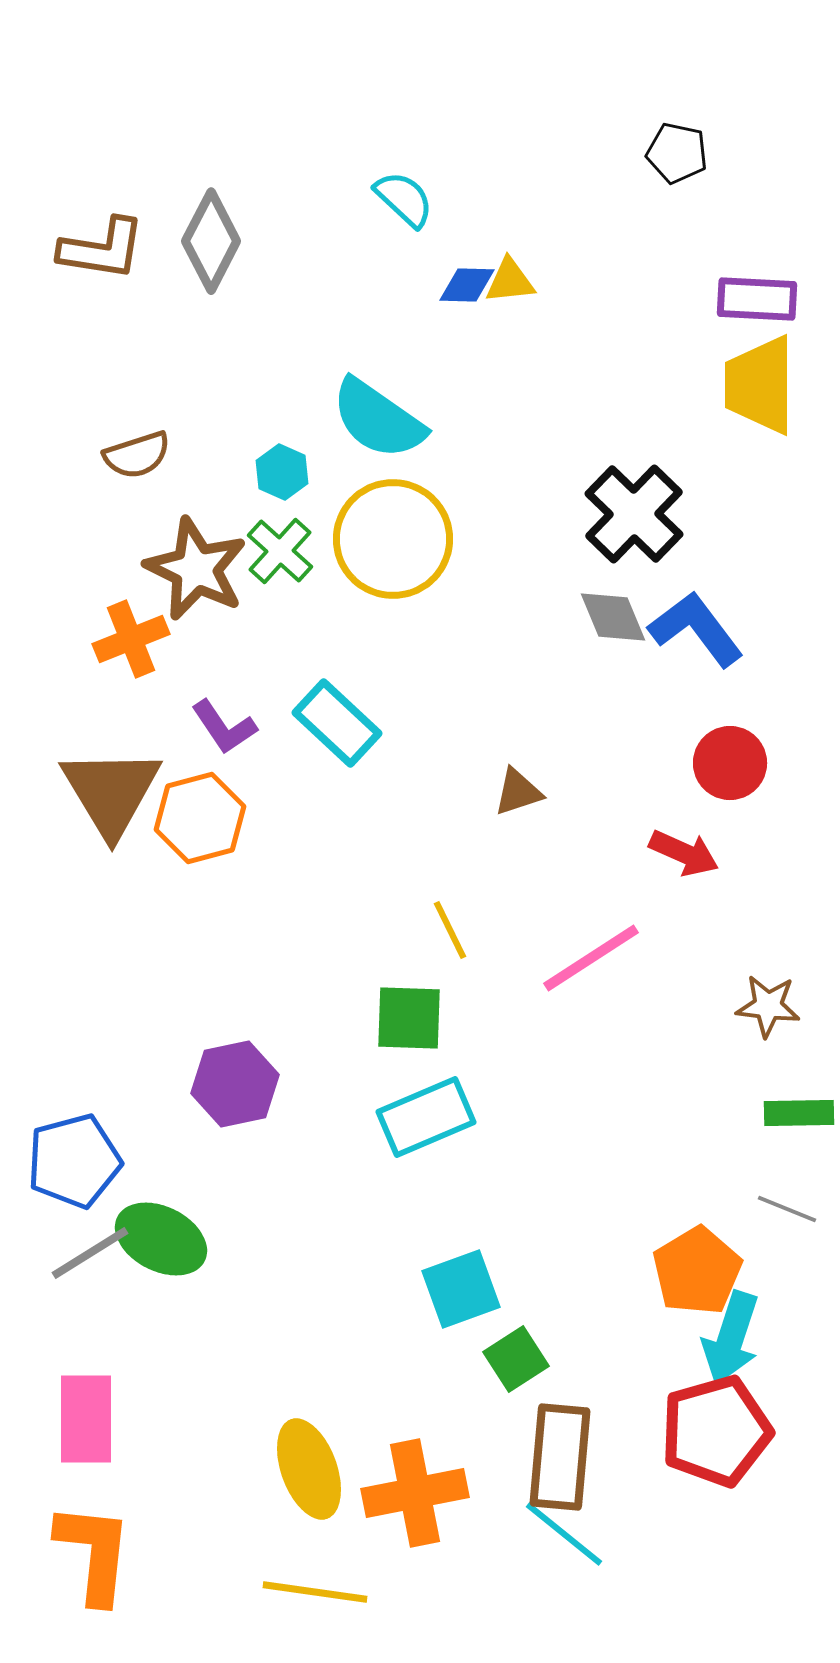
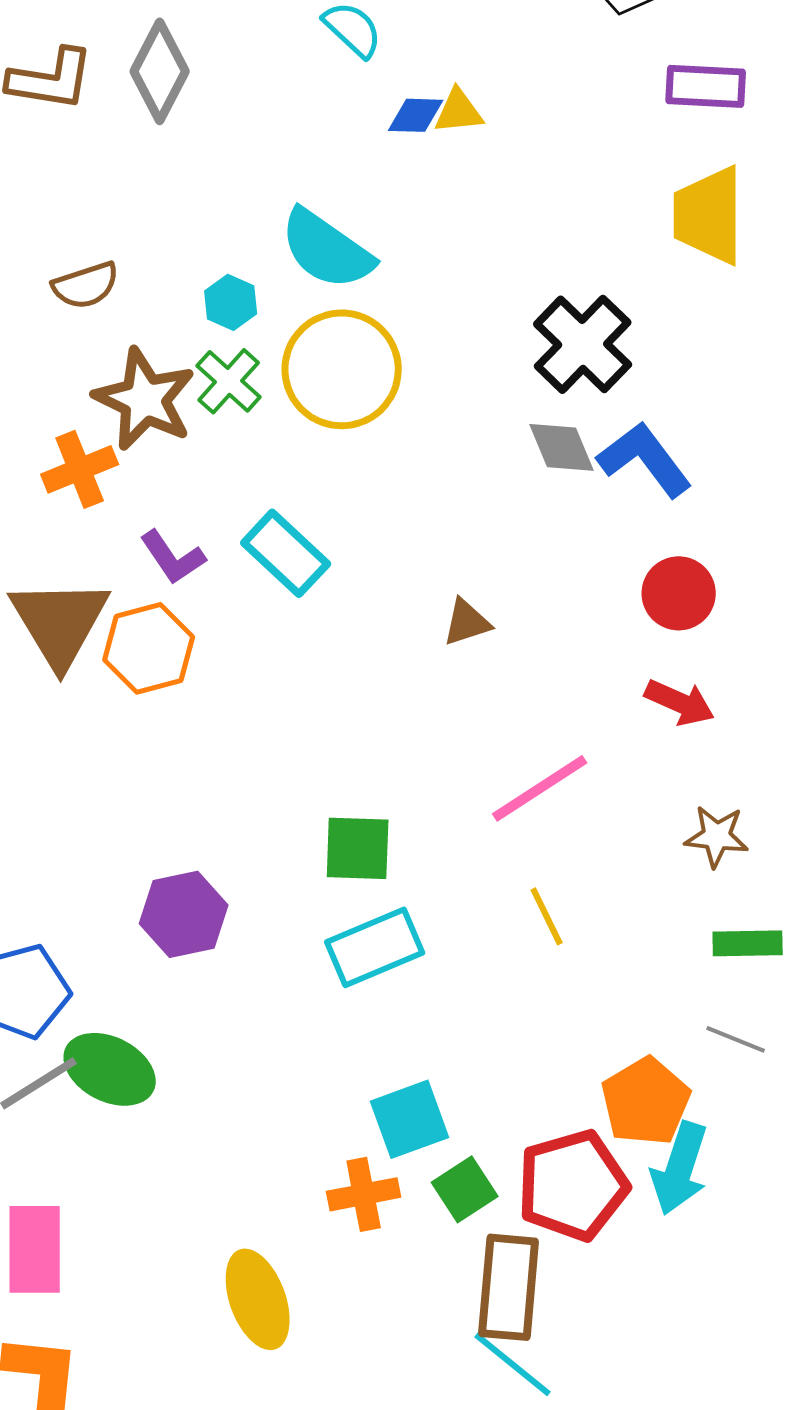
purple rectangle: (757, 299) -> (706, 86), moved
red arrow: (684, 853) -> (680, 702), moved
yellow line: (450, 930) -> (547, 916), moved
red pentagon: (716, 1431) -> (573, 1185), moved
orange cross: (415, 1493) -> (364, 1194), moved, size x0.7

